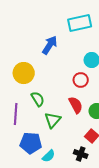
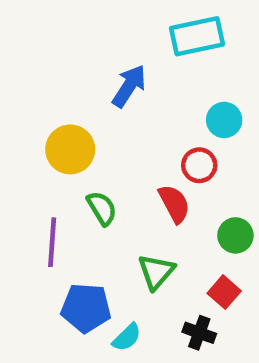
red semicircle: (76, 105) -> (174, 204), moved
green triangle: (53, 120) -> (156, 272), moved

